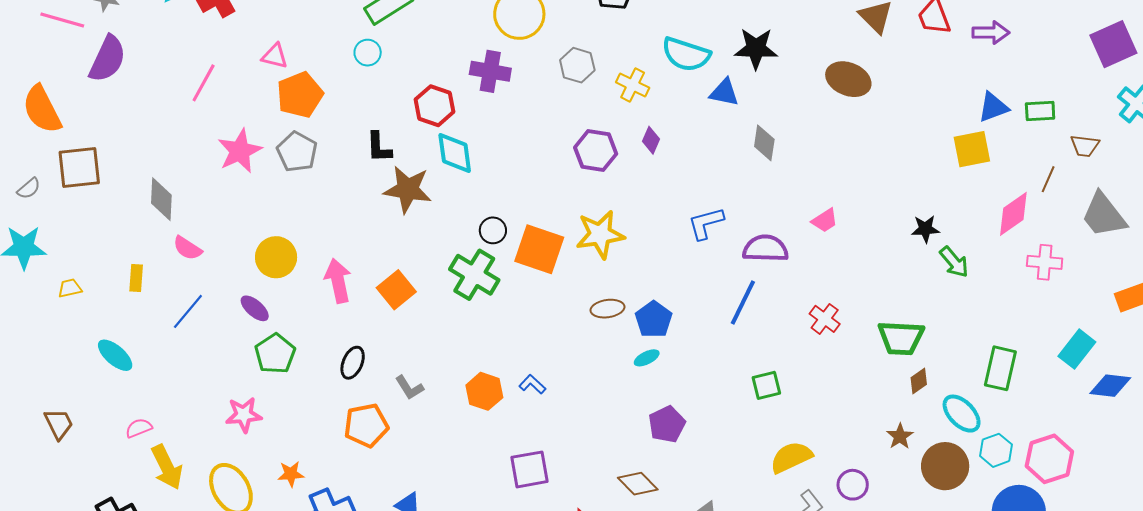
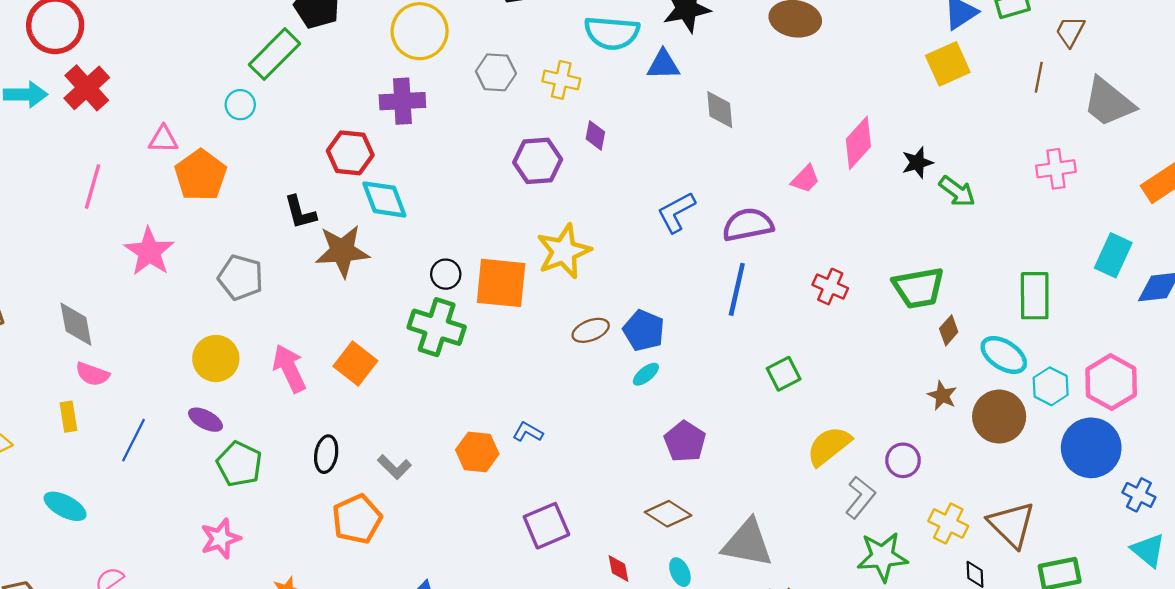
cyan circle: (368, 53) -> (240, 105), moved
brown trapezoid: (1085, 146) -> (1070, 31), turned 124
gray pentagon: (297, 152) -> (241, 277), moved
pink diamond: (1013, 214) -> (858, 143), moved
pink semicircle: (187, 248) -> (92, 374), moved

